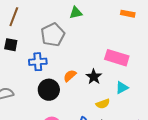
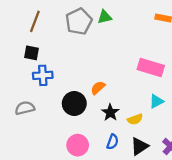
gray pentagon: (53, 35) -> (79, 21), moved
blue cross: (38, 62) -> (43, 75), moved
black star: (94, 77) -> (110, 113), moved

